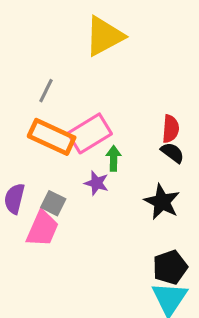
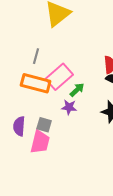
gray line: (46, 91) -> (36, 56), moved
green arrow: (114, 158) -> (77, 90), turned 56

